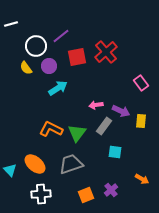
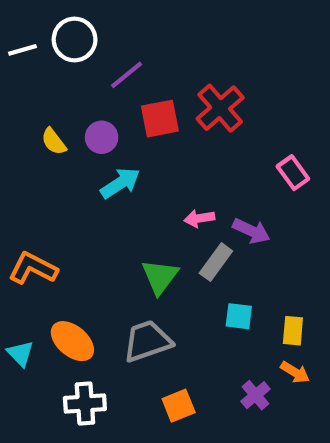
white circle: (36, 46) -> (75, 40), moved
yellow rectangle: (141, 121) -> (293, 331), moved
orange L-shape: (51, 129) -> (33, 268), moved
purple cross: (111, 190) -> (255, 395), moved

